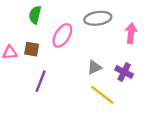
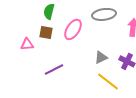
brown square: (32, 49) -> (46, 32), moved
purple line: (41, 81) -> (54, 69), turned 42

